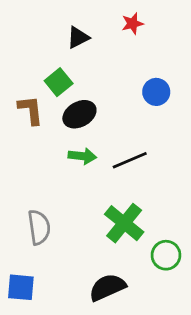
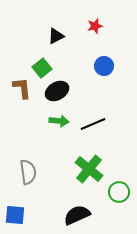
blue circle: (156, 92) -> (104, 66), moved

